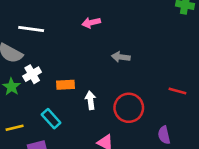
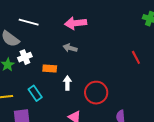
pink arrow: (91, 23) -> (76, 23), size x1.5
gray arrow: (121, 57) -> (70, 48), moved
red line: (177, 91) -> (136, 57), moved, turned 40

